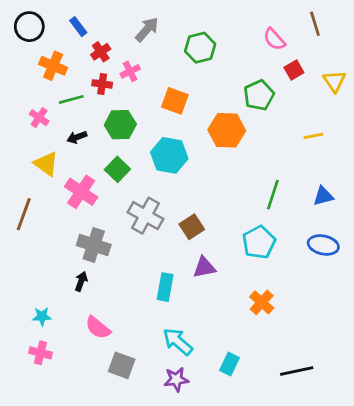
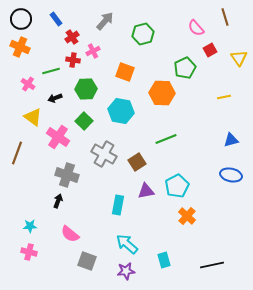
orange cross: (53, 66) -> (20, 47), moved
green line: (273, 195) -> (166, 139), moved, turned 50
cyan pentagon: (259, 242) -> (177, 186), moved
cyan rectangle: (230, 364) -> (164, 260), turned -42

